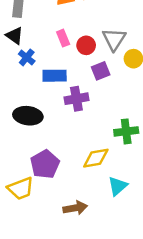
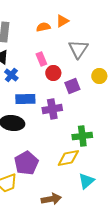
gray triangle: (114, 39) -> (78, 49), moved
red circle: (86, 45) -> (53, 73), moved
blue rectangle: (55, 76) -> (25, 99), moved
green cross: (126, 131) -> (82, 136), moved

